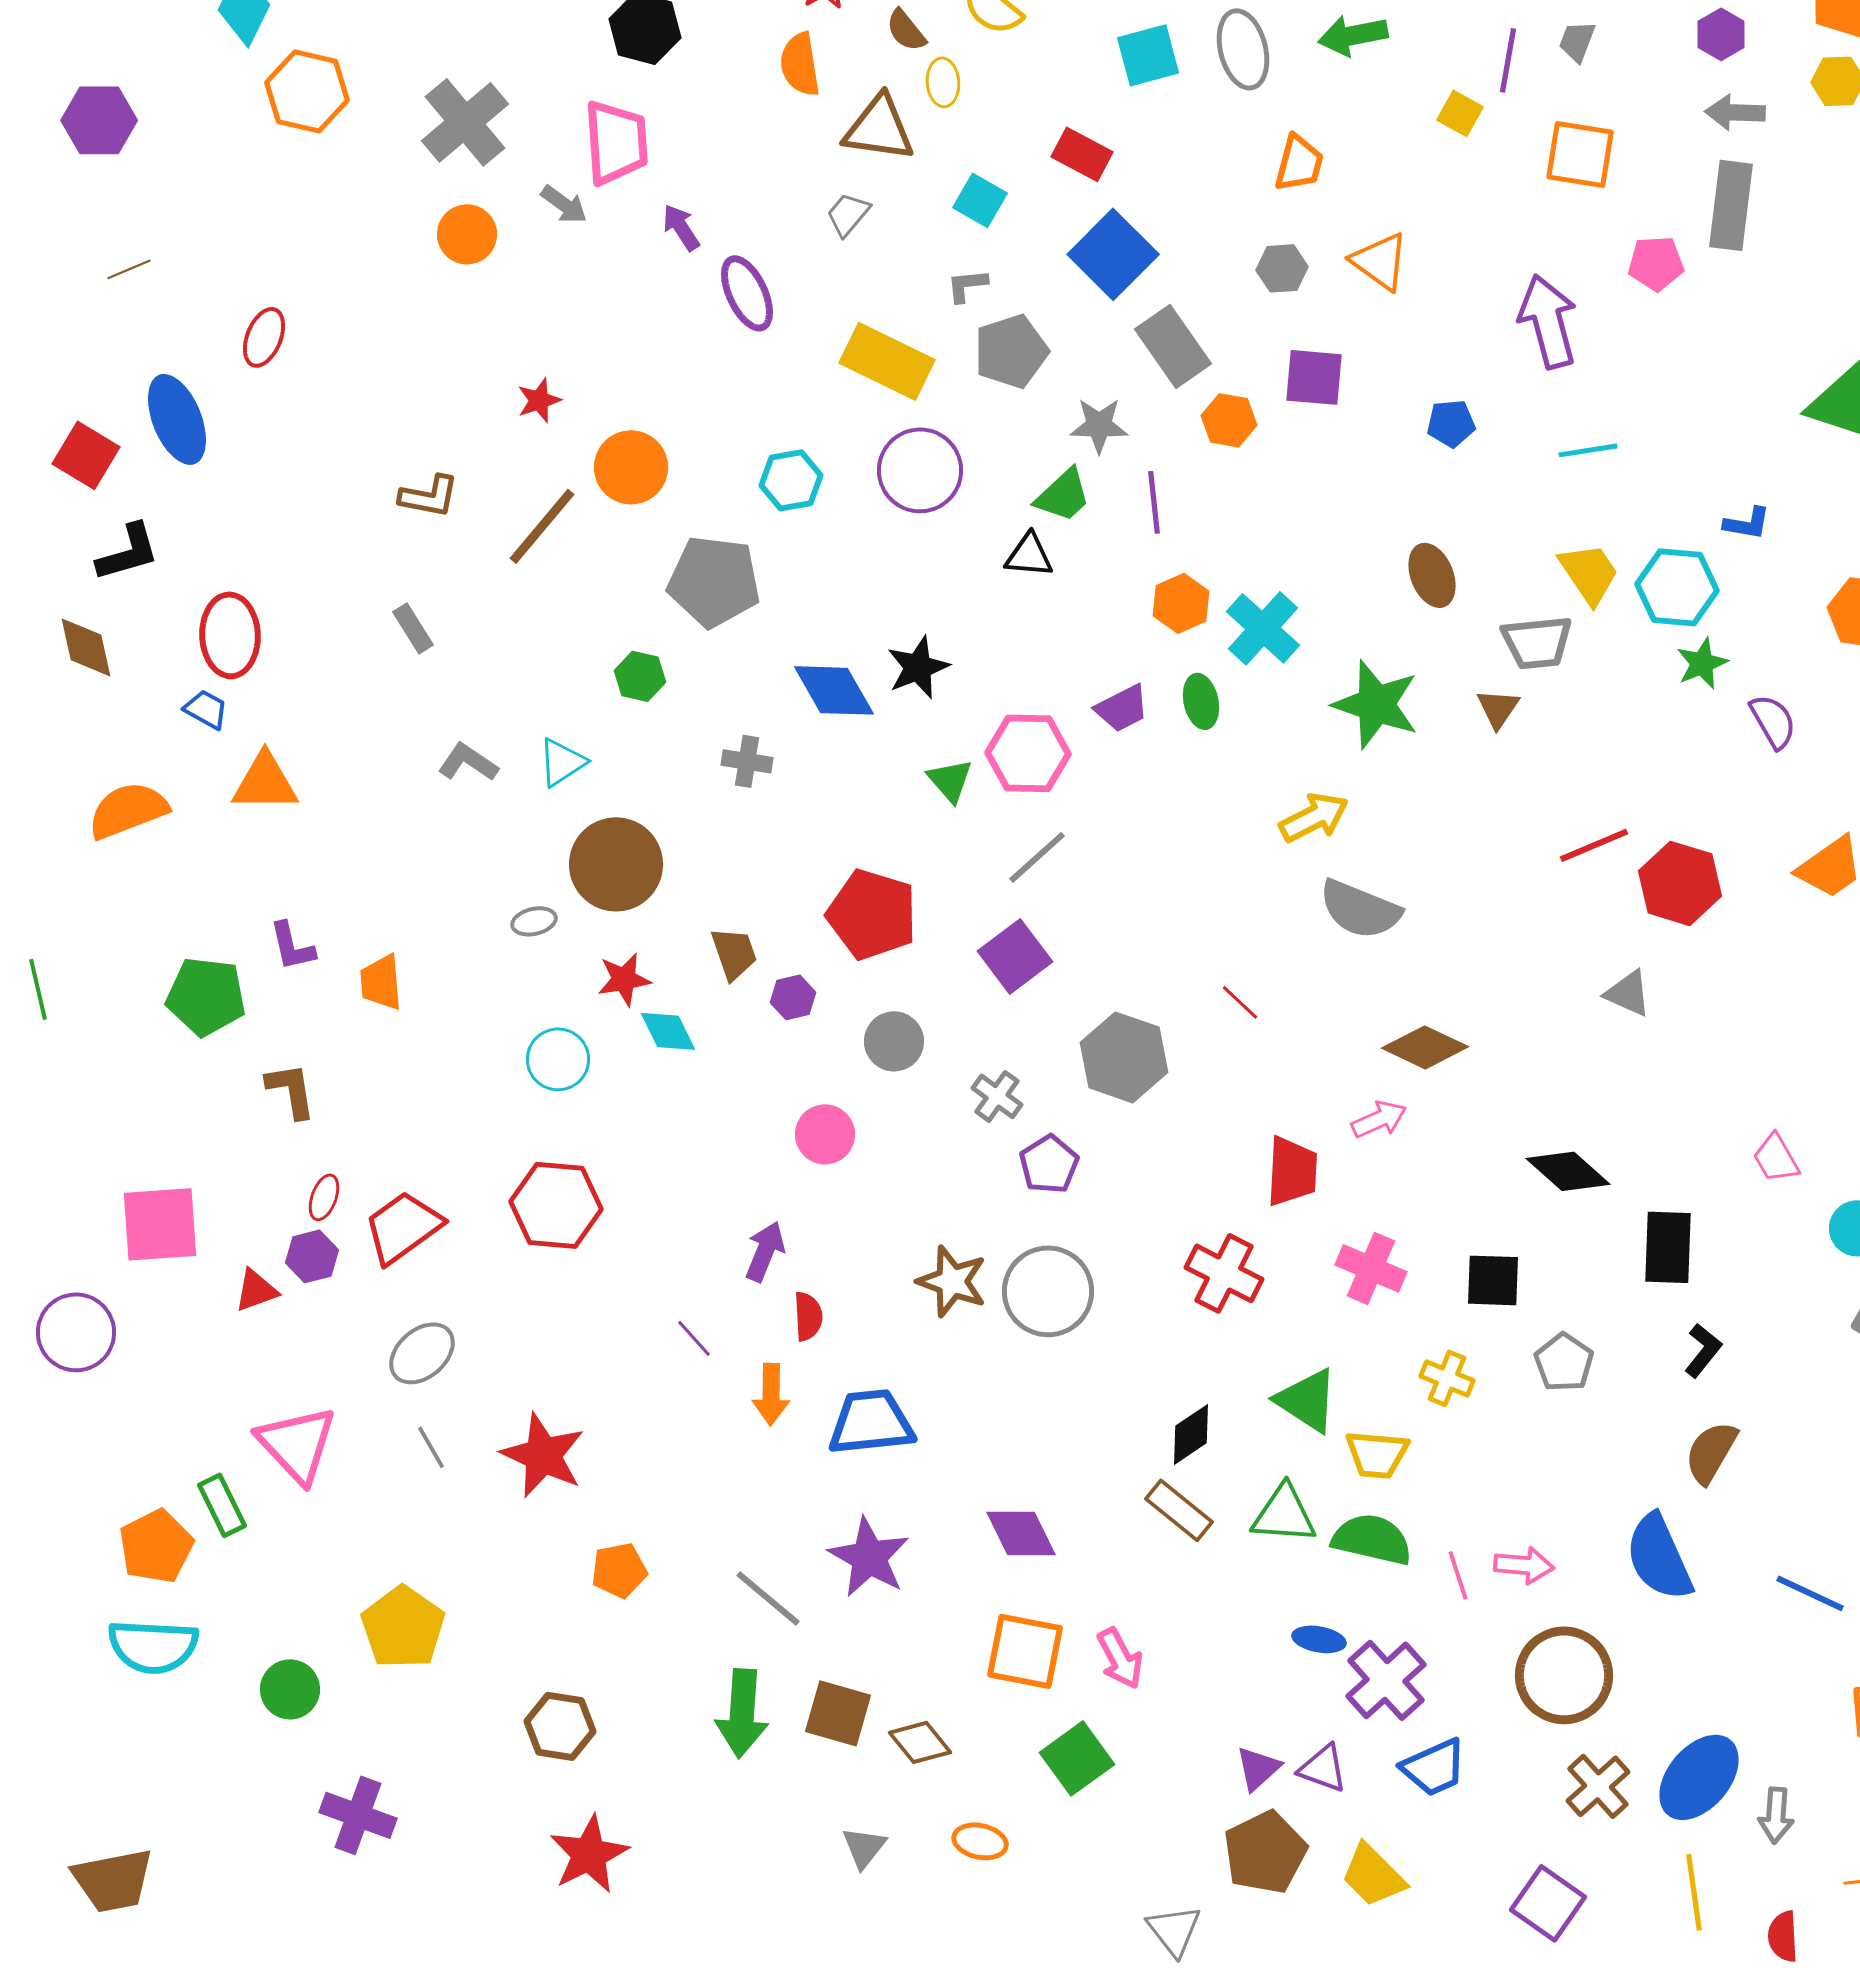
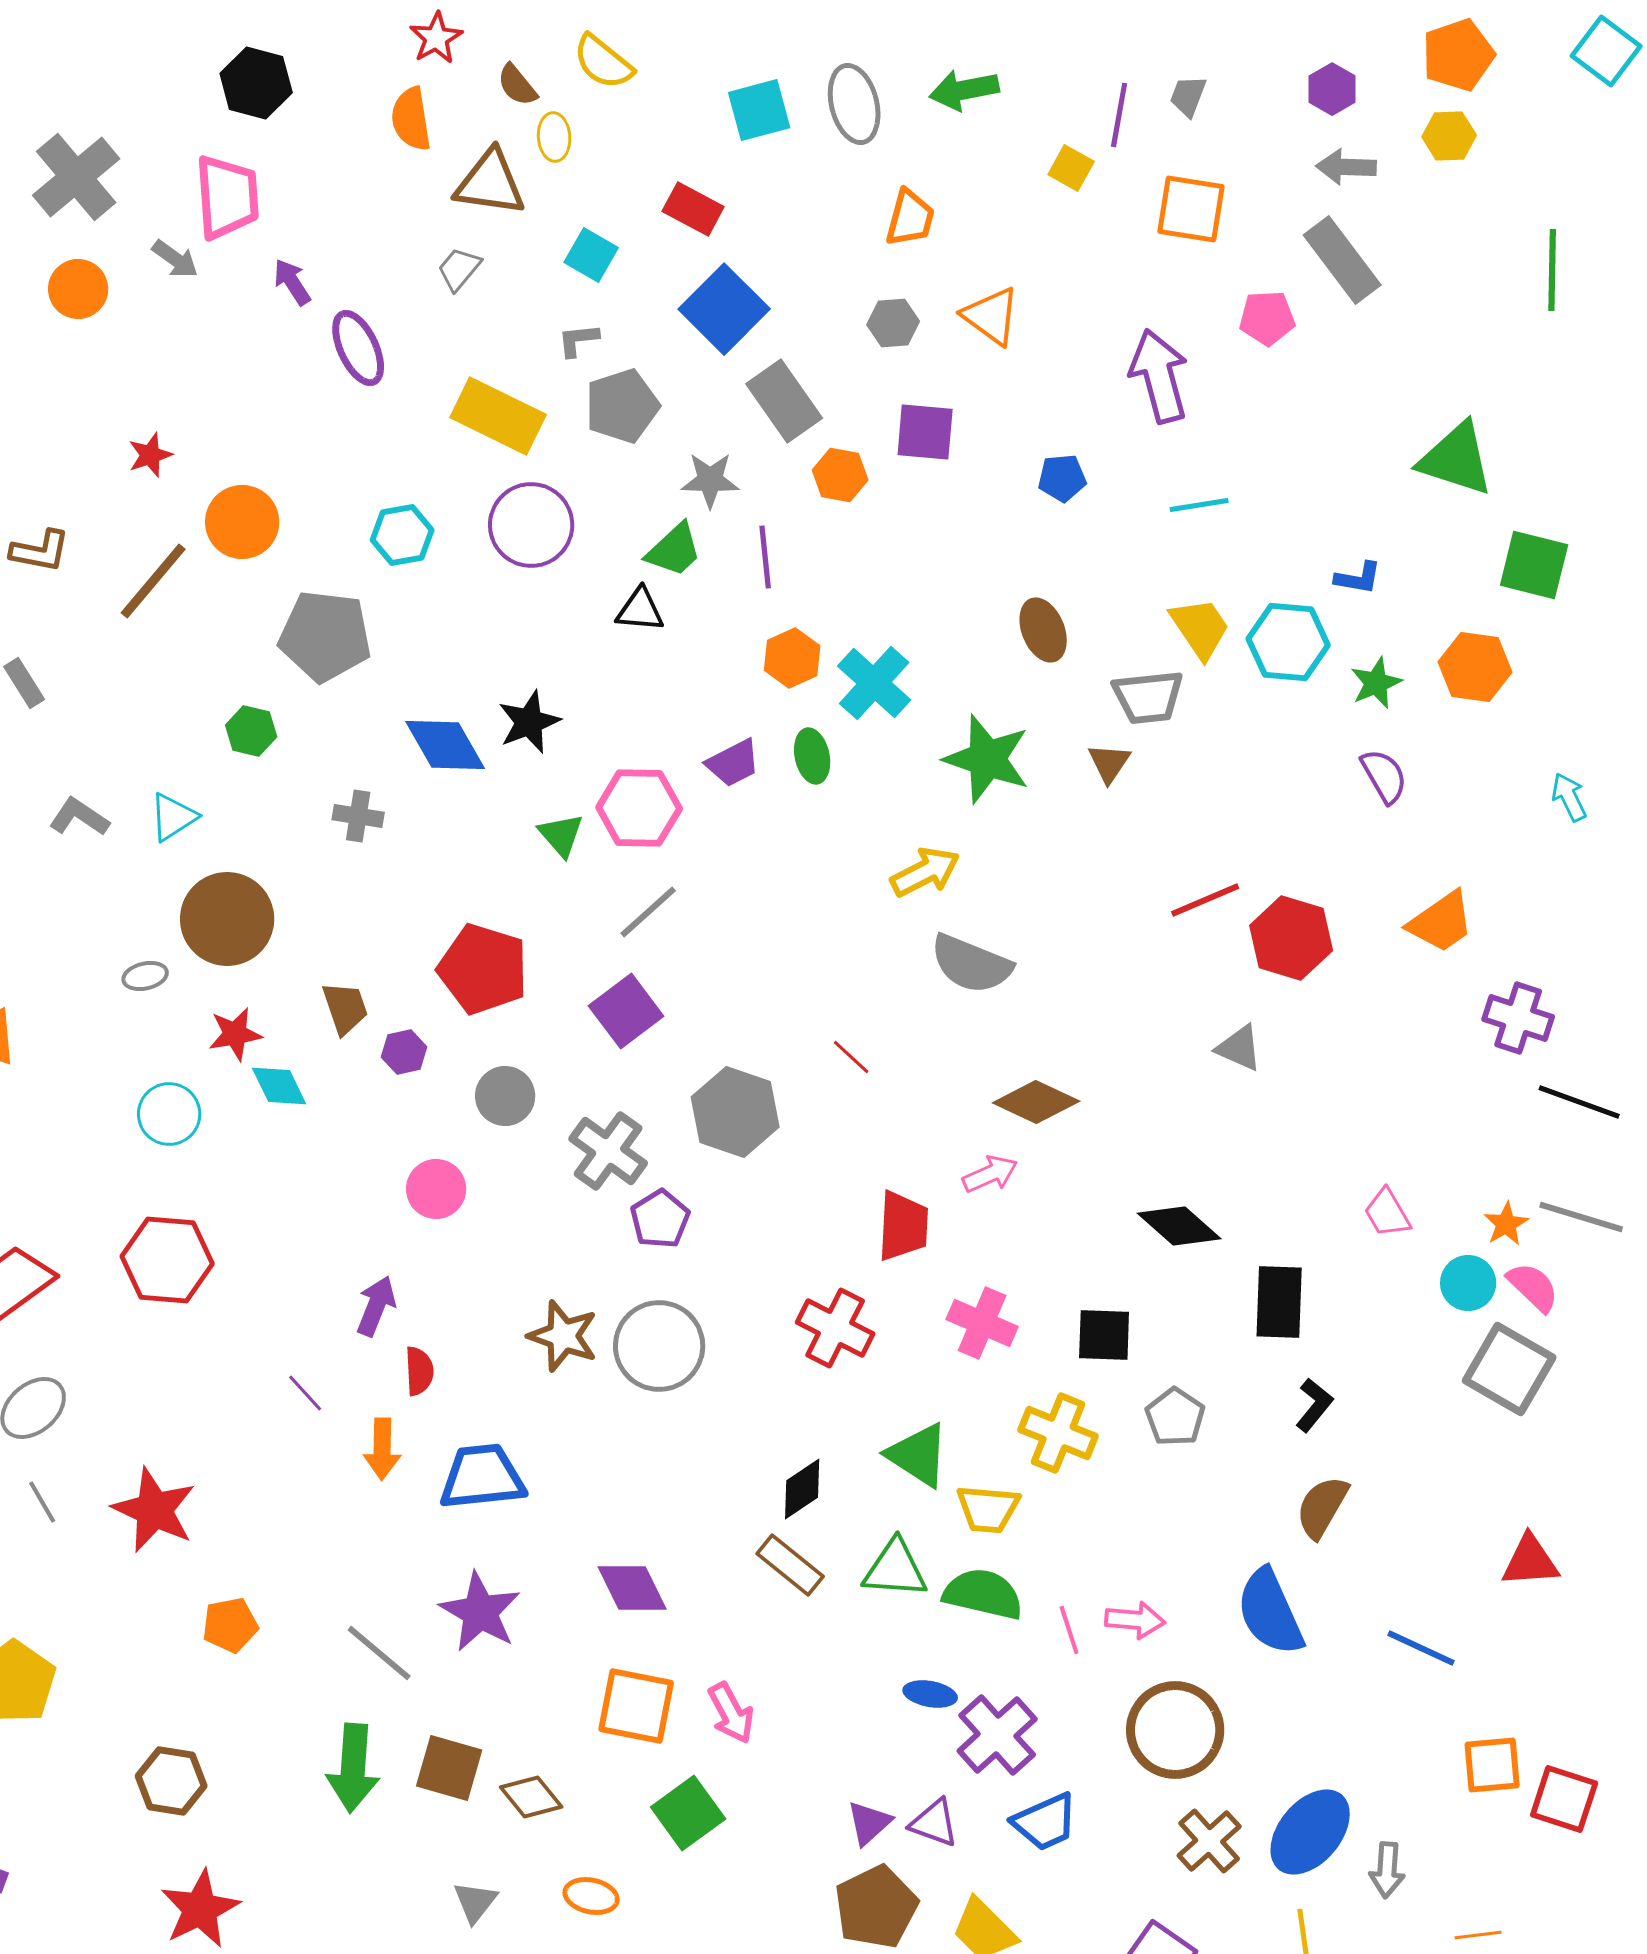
gray rectangle: (1731, 205) -> (1342, 260), turned -44
green star: (1702, 663) -> (1376, 683), moved
gray cross: (997, 1096) -> (608, 1151), size x1.5
yellow cross: (1447, 1378) -> (1058, 1433), size x1.4

